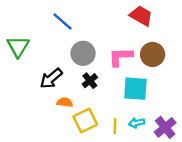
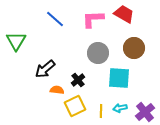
gray circle: (83, 53) -> (98, 53), moved
pink L-shape: (121, 57) -> (93, 19), moved
black cross: (90, 81) -> (78, 80), moved

